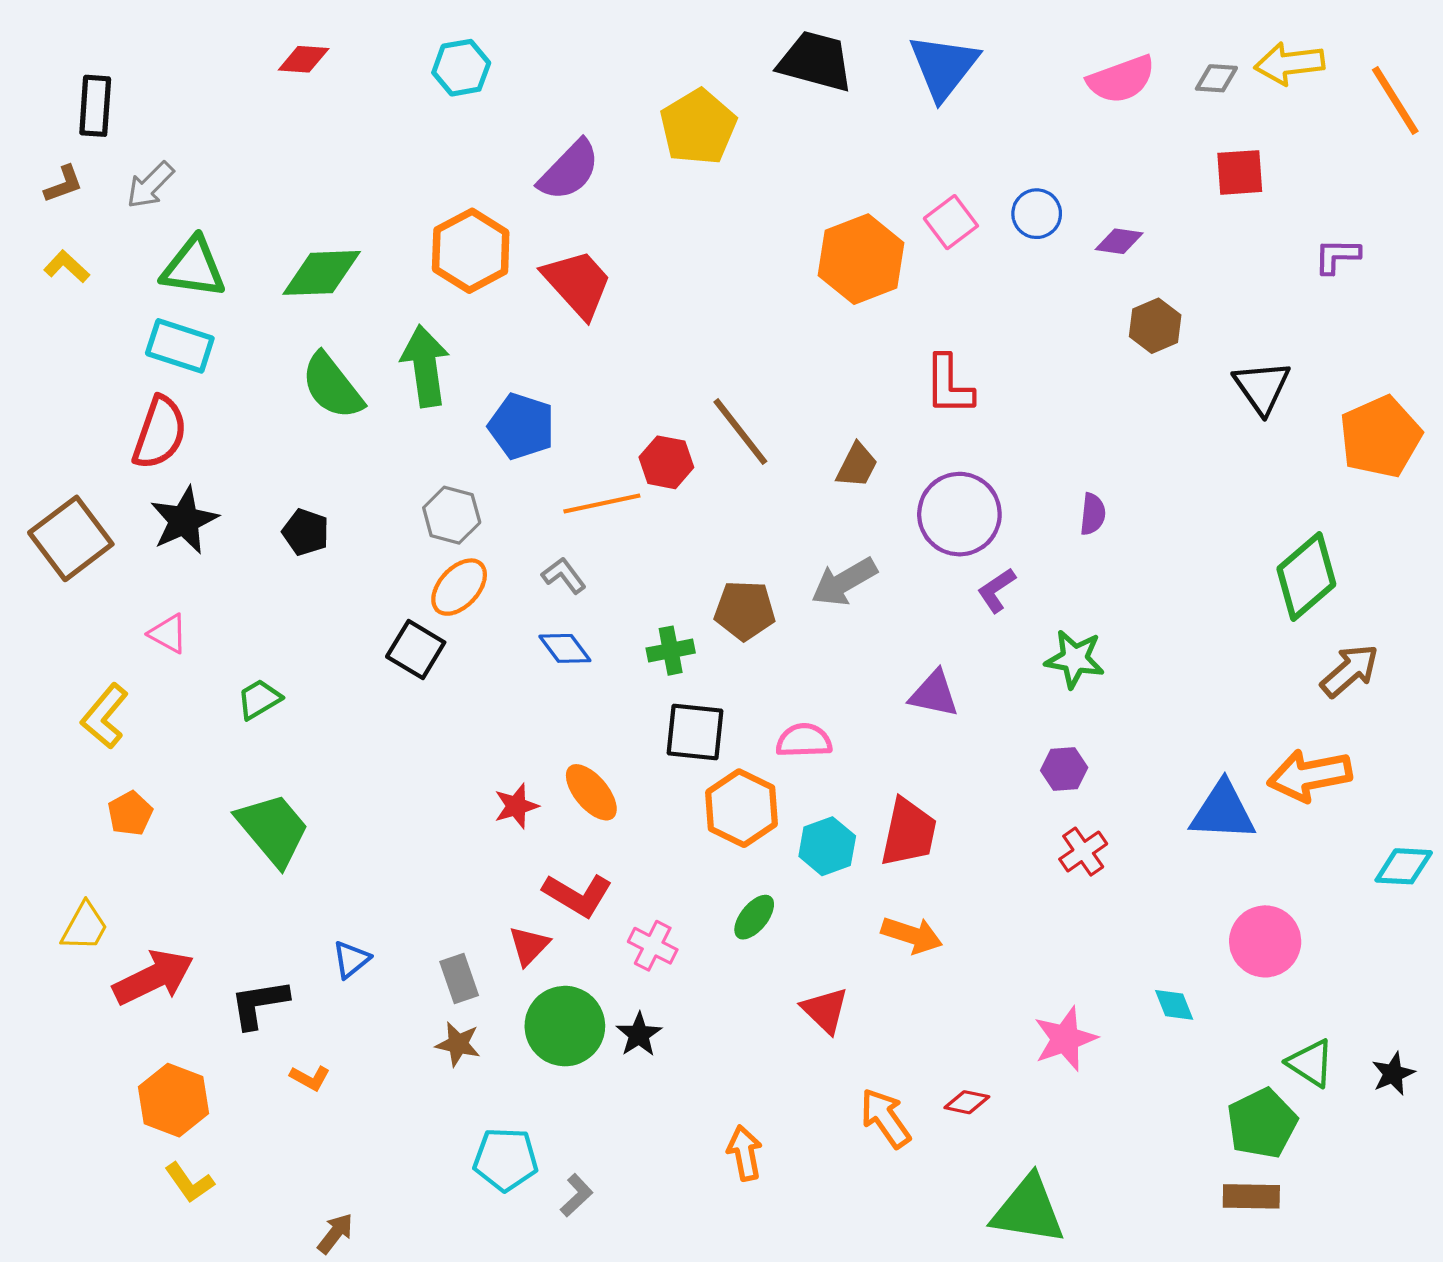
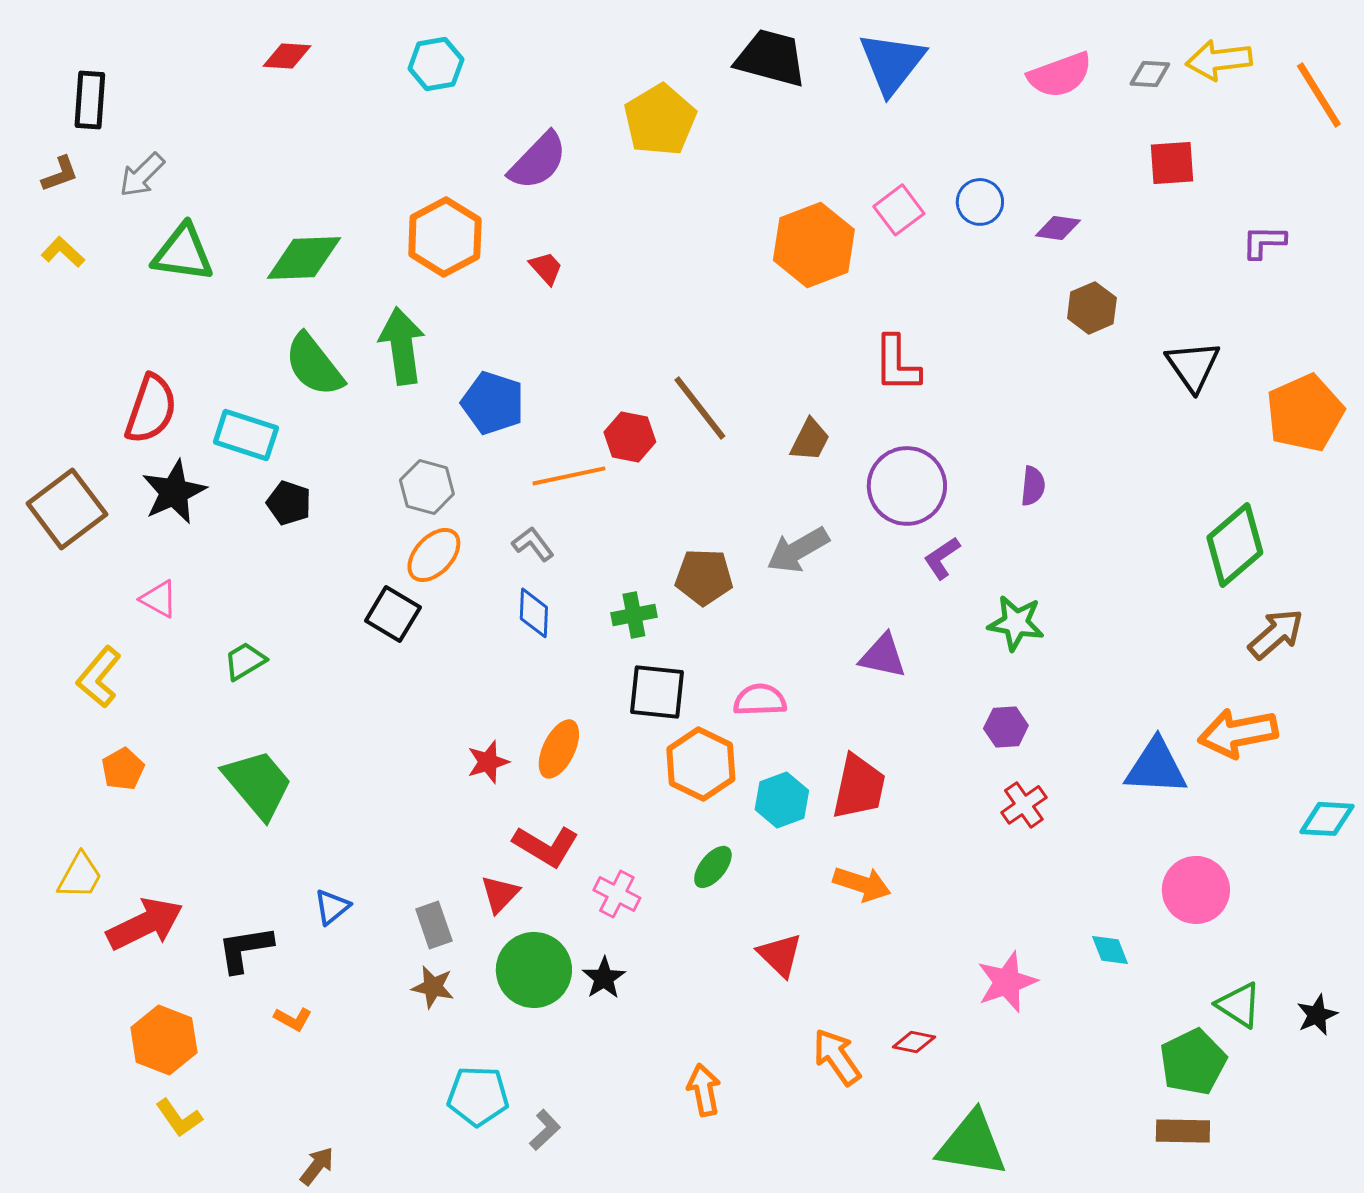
red trapezoid: (578, 283) -> (546, 268), size x0.5
cyan rectangle: (180, 346) -> (246, 435), moved
blue diamond: (565, 648) -> (534, 613), turned 39
orange ellipse: (591, 792) -> (559, 749), turned 66

